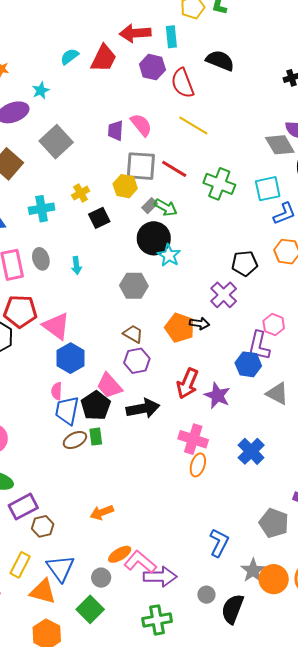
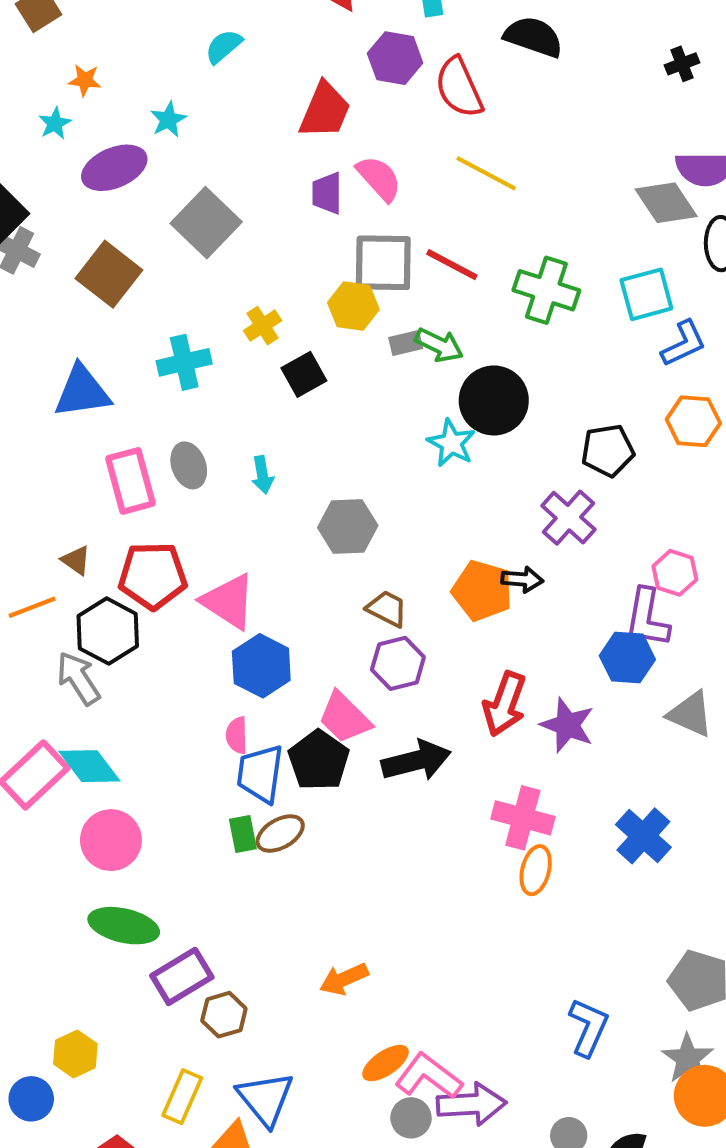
red trapezoid: (104, 58) -> (325, 110), moved
gray rectangle: (150, 206) -> (406, 343), turned 35
black circle: (154, 238) -> (494, 400), moved
gray hexagon: (134, 286) -> (348, 526), moved
green rectangle: (96, 437) -> (243, 834), moved
gray star: (253, 570) -> (688, 1059), moved
gray circle: (101, 578) -> (411, 1118), moved

